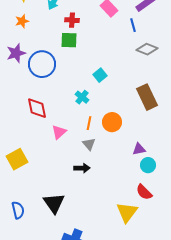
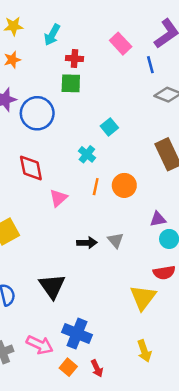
gray triangle: (89, 144) -> (116, 240), moved
red semicircle: (144, 192) -> (164, 273), turned -54

